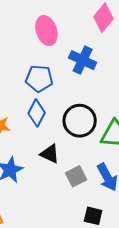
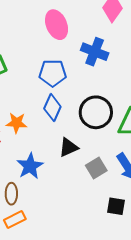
black triangle: (50, 154) -> (68, 147), turned -45

